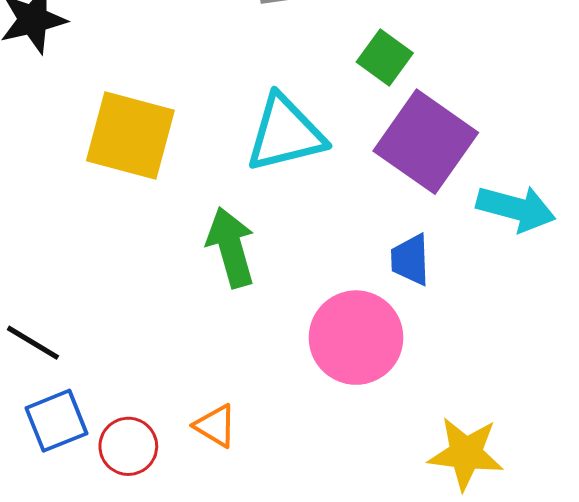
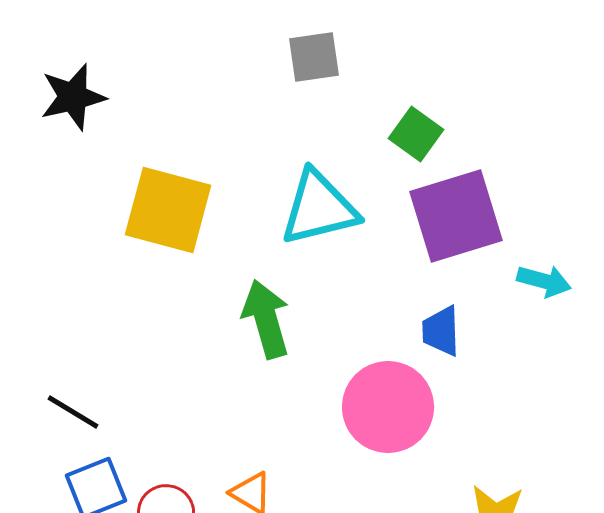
purple square: (426, 142) -> (456, 216), turned 38
cyan arrow: (516, 208) -> (544, 281), size x0.7

